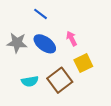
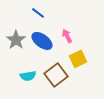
gray star: (17, 43) -> (16, 40), turned 30

